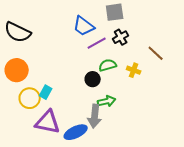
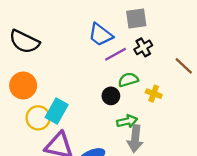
yellow cross: (134, 70) -> (154, 94), moved
cyan rectangle: (46, 92) -> (57, 111), size x1.5
gray arrow: (95, 116) -> (135, 139), moved

